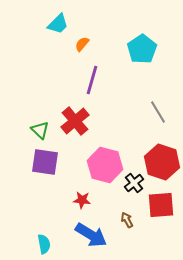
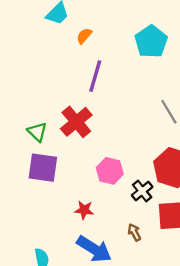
pink hexagon: (105, 165) -> (110, 171), size x0.7

